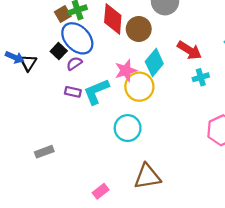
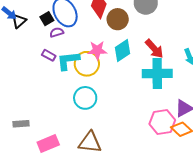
cyan cross: (201, 77) -> (157, 73), size x2.0
yellow circle: (139, 87) -> (87, 64), moved
gray rectangle: (44, 152) -> (21, 124), moved
pink rectangle: (101, 191) -> (48, 143), size x1.5

